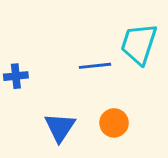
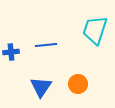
blue line: (95, 66) -> (46, 45), moved

